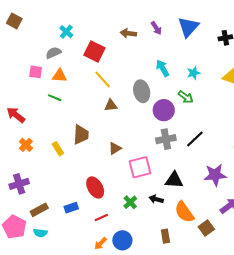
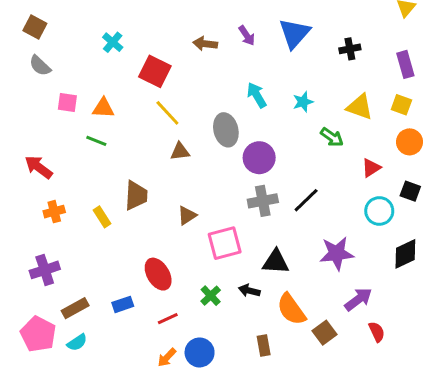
gray semicircle: (53, 53) -> (40, 66), moved, turned -112
green arrow: (186, 97) -> (332, 137), moved
orange cross: (26, 145) -> (54, 212), turned 32
cyan semicircle: (40, 233) -> (77, 342), turned -40

